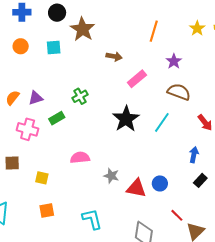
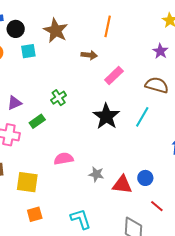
black circle: (57, 13) -> (16, 29), moved
orange line: (154, 31) -> (108, 26), moved
purple star: (174, 61) -> (160, 51), moved
yellow square: (42, 178) -> (27, 182), size x1.6
red line: (177, 215) -> (157, 206), moved

